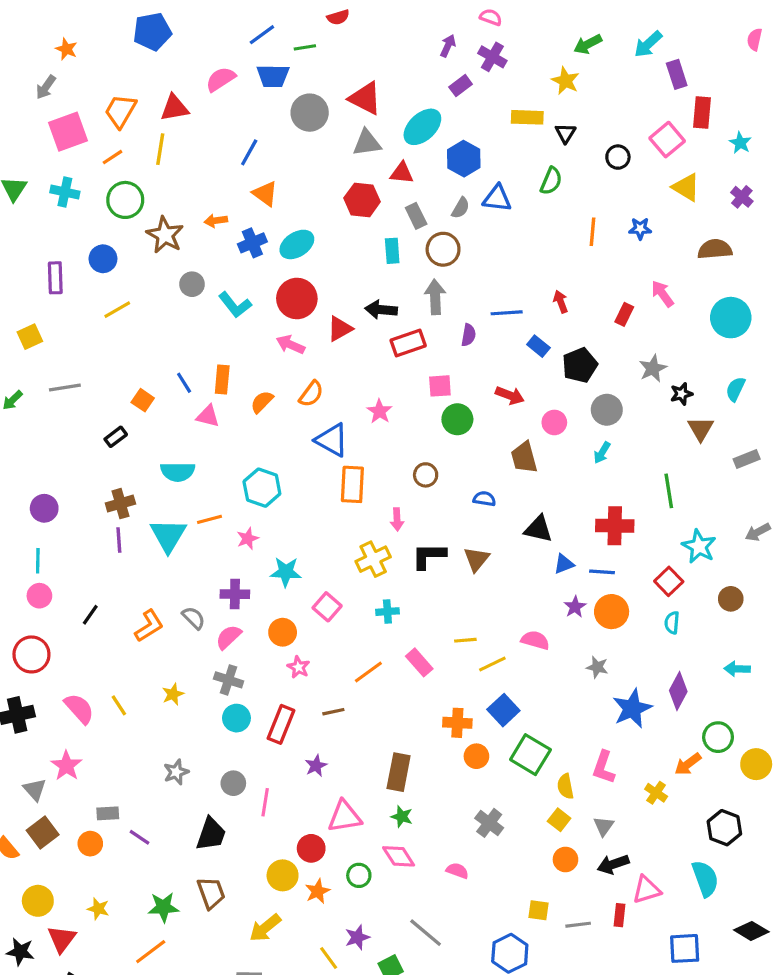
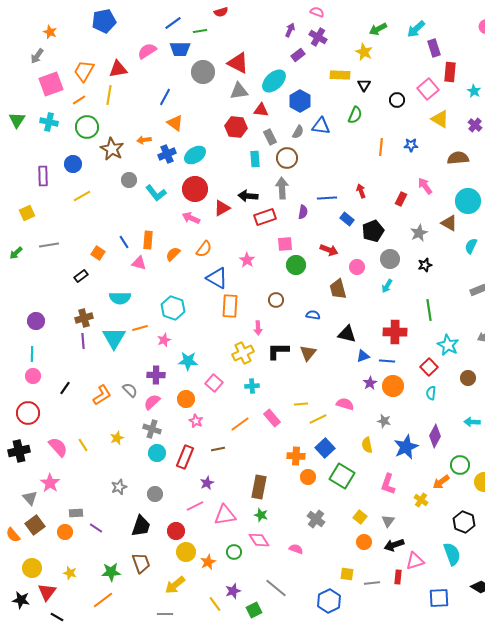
black star: (681, 394) -> (425, 265), moved
brown triangle: (701, 429) -> (449, 223), moved, turned -30
yellow semicircle: (565, 786) -> (367, 445), moved
pink line: (265, 802) -> (195, 506), moved, turned 54
red circle: (311, 848) -> (176, 531), moved

